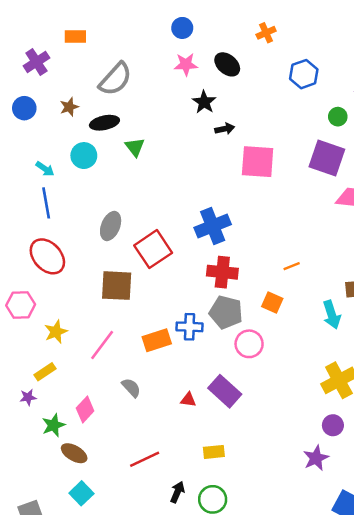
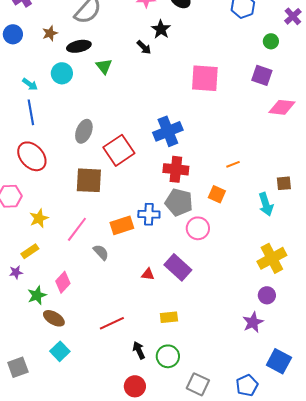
black arrow: (225, 129) -> (144, 47), moved, turned 56
purple square: (327, 158) -> (262, 75), size x0.7
gray semicircle: (131, 388) -> (101, 252), moved
black arrow: (177, 492) -> (139, 350), turned -48

